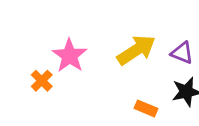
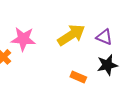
pink star: (70, 56) -> (23, 39), turned -30

